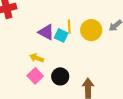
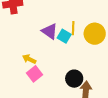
yellow arrow: (37, 58) -> (29, 59), moved
black circle: (60, 76) -> (74, 79), moved

